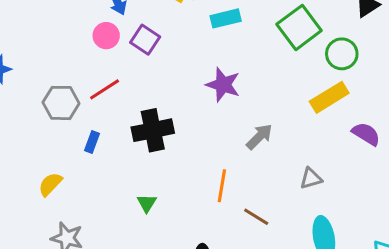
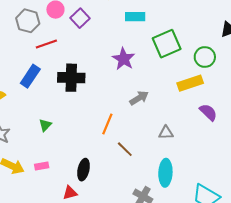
green square: (299, 27) -> (167, 44), moved
gray hexagon: (61, 103) -> (28, 21), moved
blue rectangle: (92, 142) -> (30, 76), size x1.6
green triangle: (147, 203) -> (45, 125), moved

